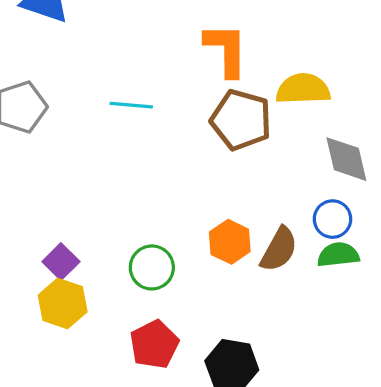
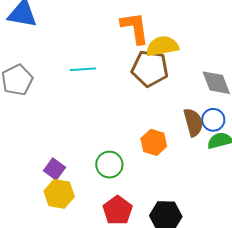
yellow semicircle: (303, 89) -> (162, 46), moved
brown semicircle: (279, 249) -> (193, 122), moved, turned -36

